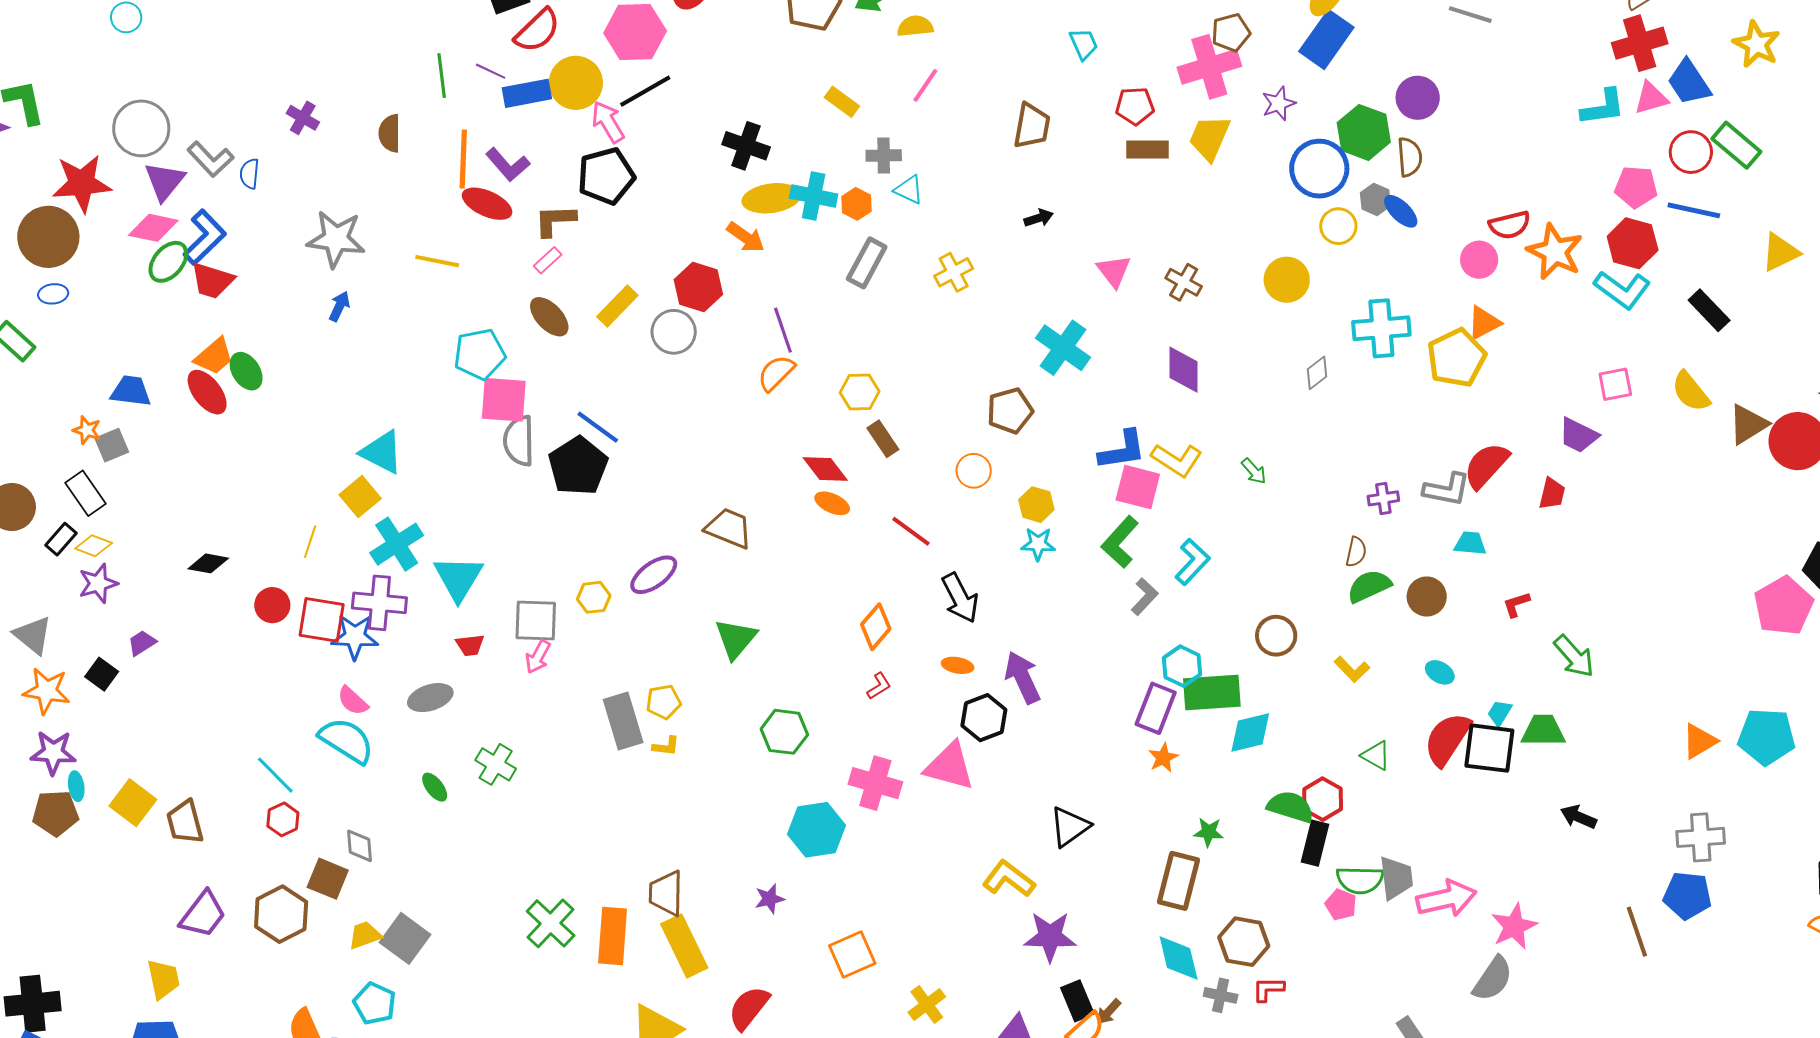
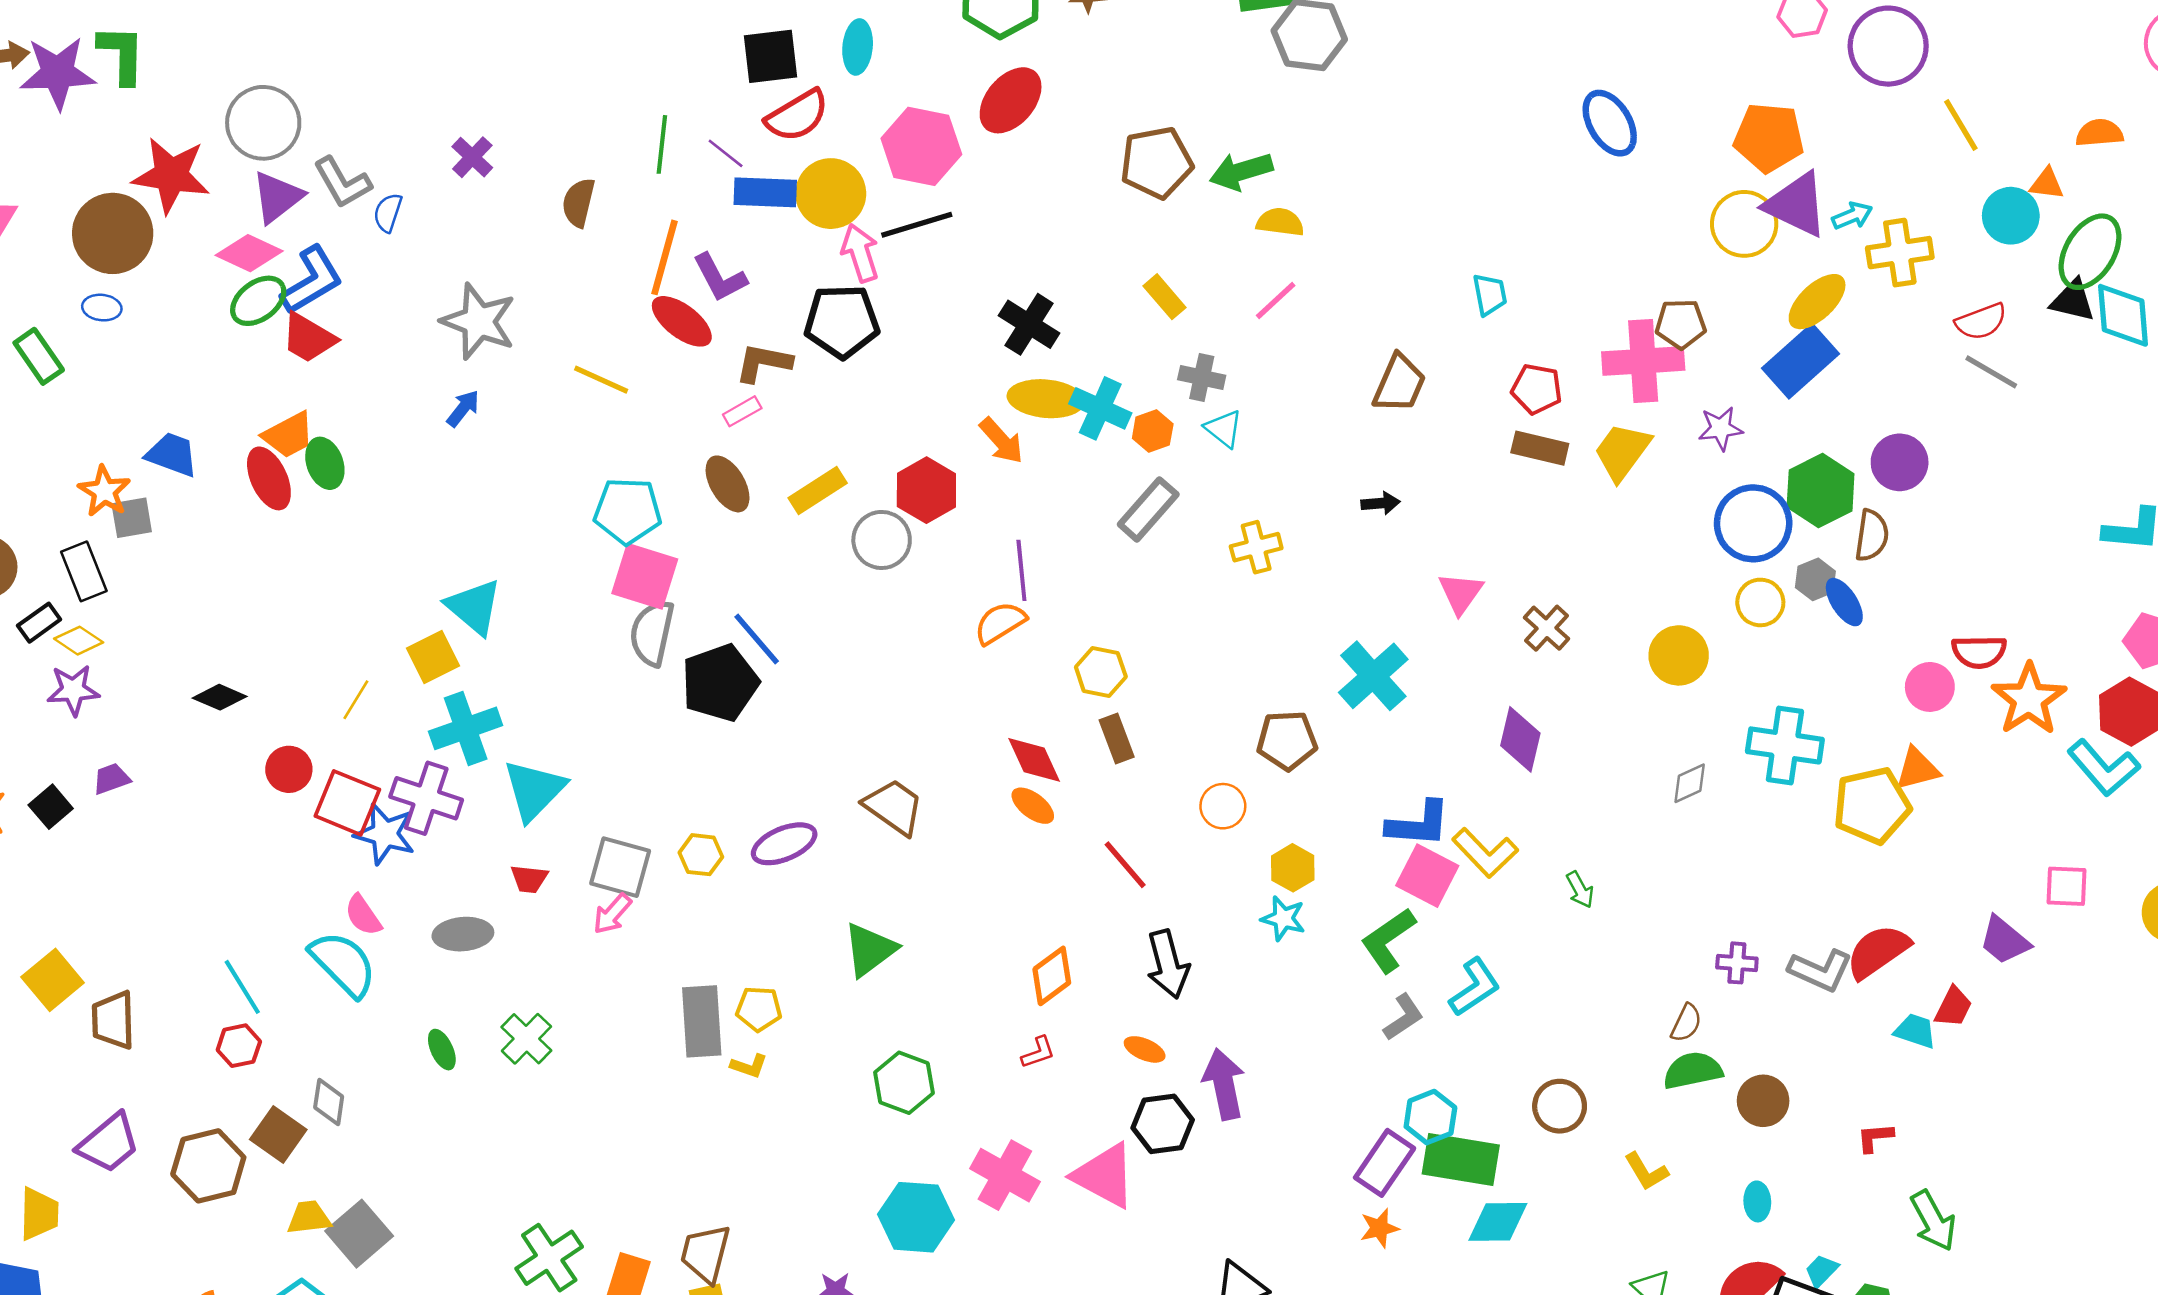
orange star: (87, 430) -> (104, 491), size x1.4
cyan trapezoid: (1470, 543) -> (1915, 1031), moved
cyan ellipse: (1440, 672) -> (1757, 1201), turned 44

